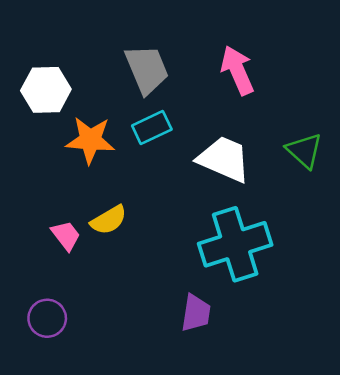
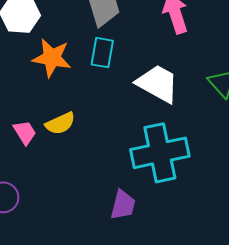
cyan rectangle: (152, 127) -> (102, 53), turned -60

